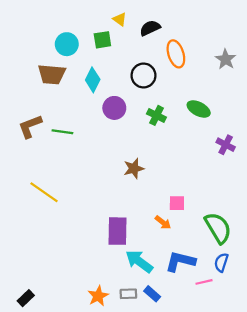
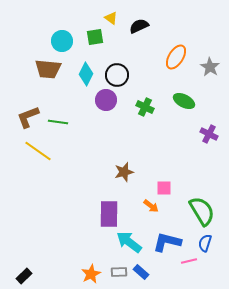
orange ellipse: (176, 54) -> (176, 57), moved, turned 50
gray star: (226, 59) -> (210, 67), moved
black circle: (143, 75) -> (117, 75), moved
brown star: (134, 168) -> (124, 172), moved
yellow line: (44, 192) -> (38, 151), moved

